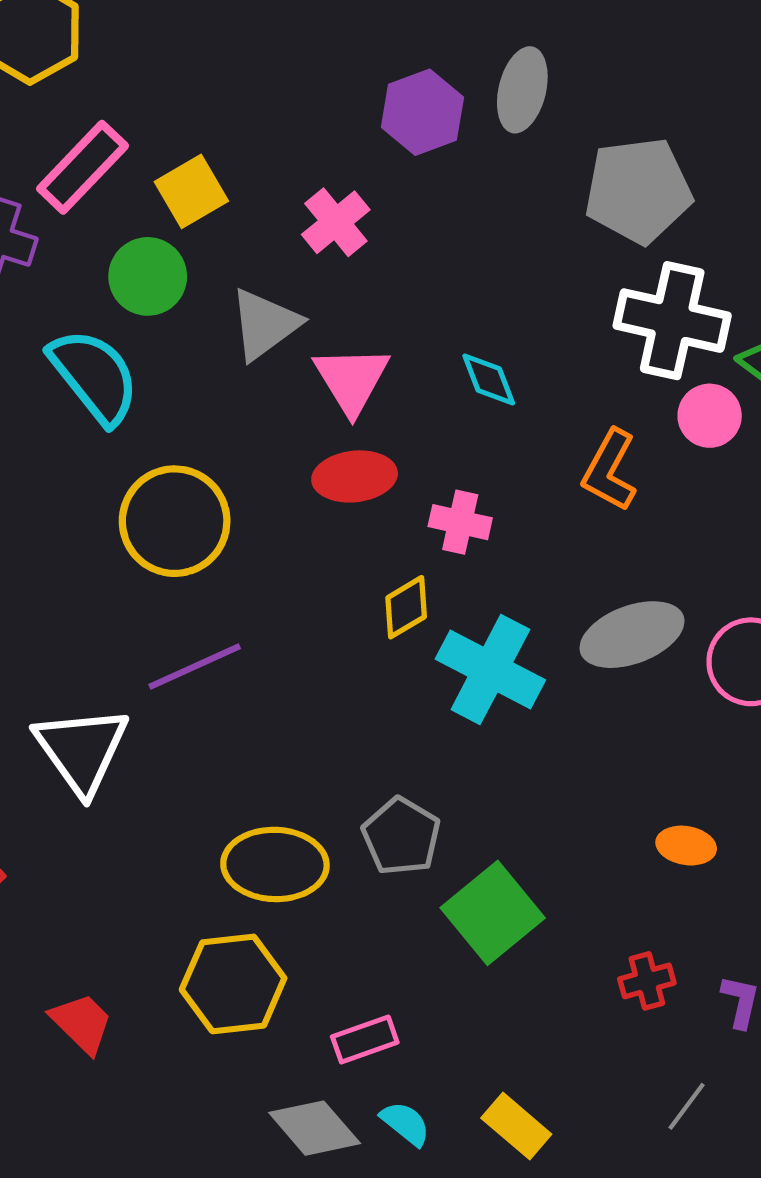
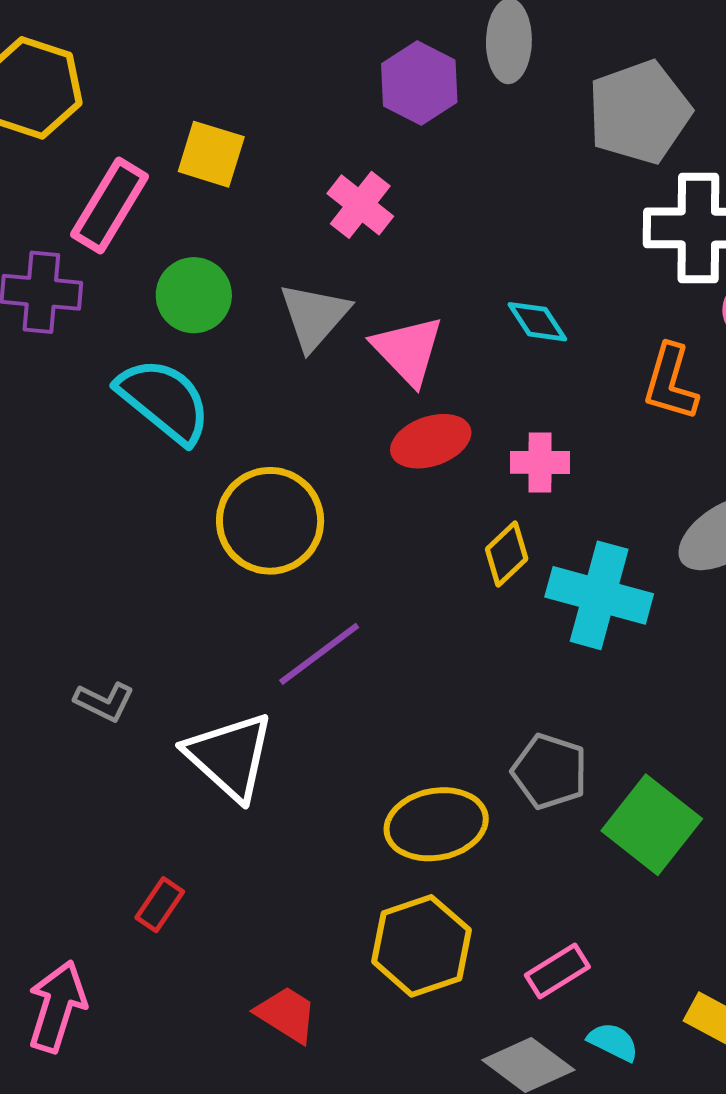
yellow square: (191, 191) -> (211, 154), moved, turned -30

